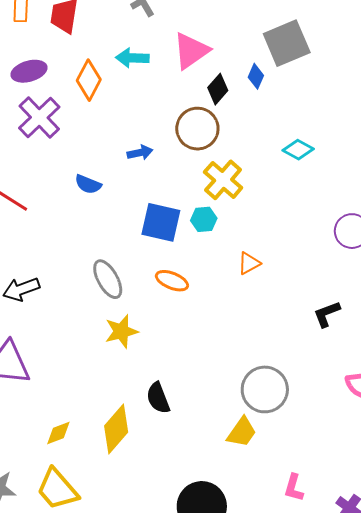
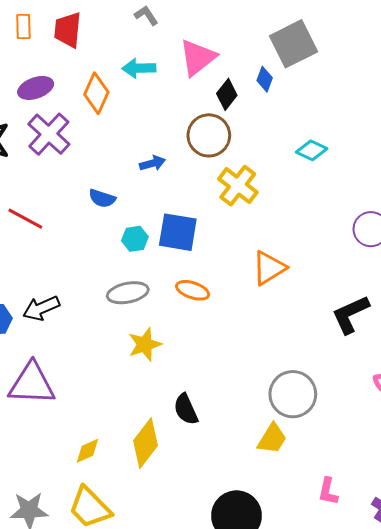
cyan hexagon: (204, 219) -> (135, 239), moved
orange triangle: (249, 263) -> (269, 268), size x1.5
gray ellipse: (108, 279) -> (128, 293), turned -69
black L-shape: (327, 314) -> (351, 314), size x1.4

